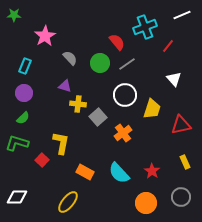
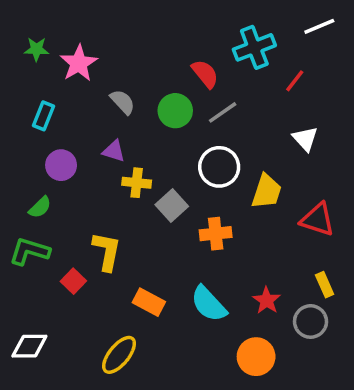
green star: (14, 15) -> (36, 49), moved
purple circle: (24, 93) -> (61, 165), moved
red triangle: (181, 125) -> (318, 220), turned 30
orange cross: (123, 133) -> (216, 234), turned 30
gray circle: (181, 197) -> (311, 321), moved

